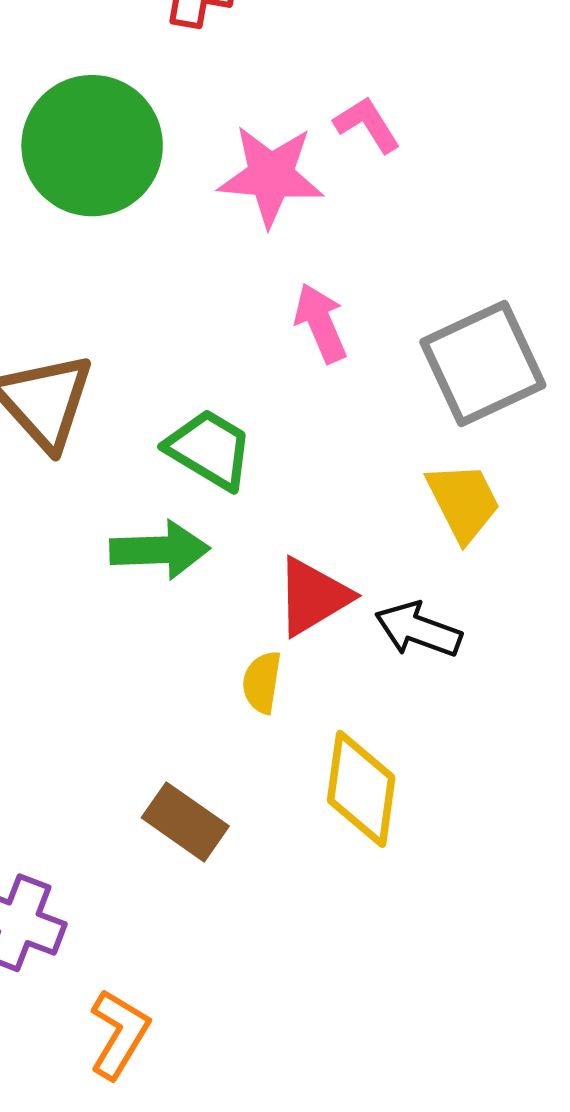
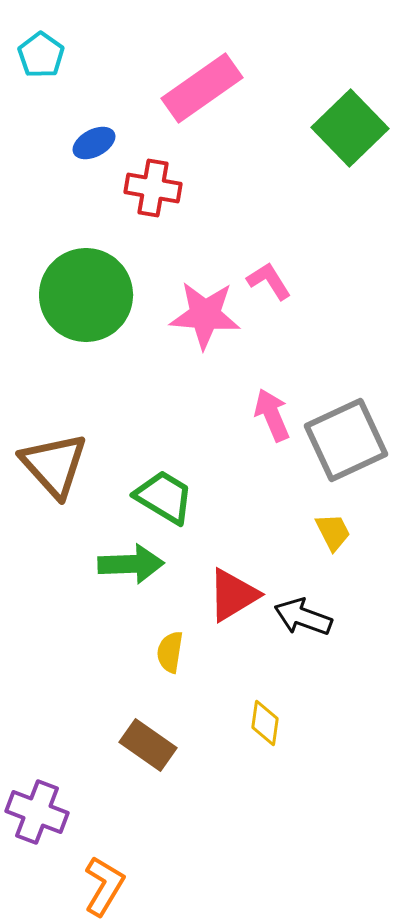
pink arrow: (321, 323) -> (272, 415), moved
yellow trapezoid: (463, 502) -> (333, 532), size x0.7
yellow semicircle: (262, 682) -> (170, 652), moved
yellow diamond: (361, 789) -> (265, 723), size x0.6

